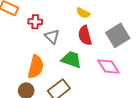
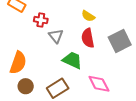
orange semicircle: (36, 67) -> (18, 63), moved
pink diamond: (108, 67) -> (99, 84), moved

